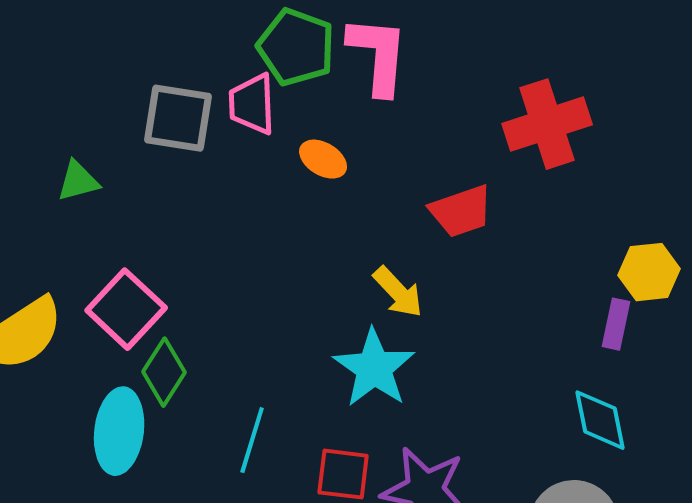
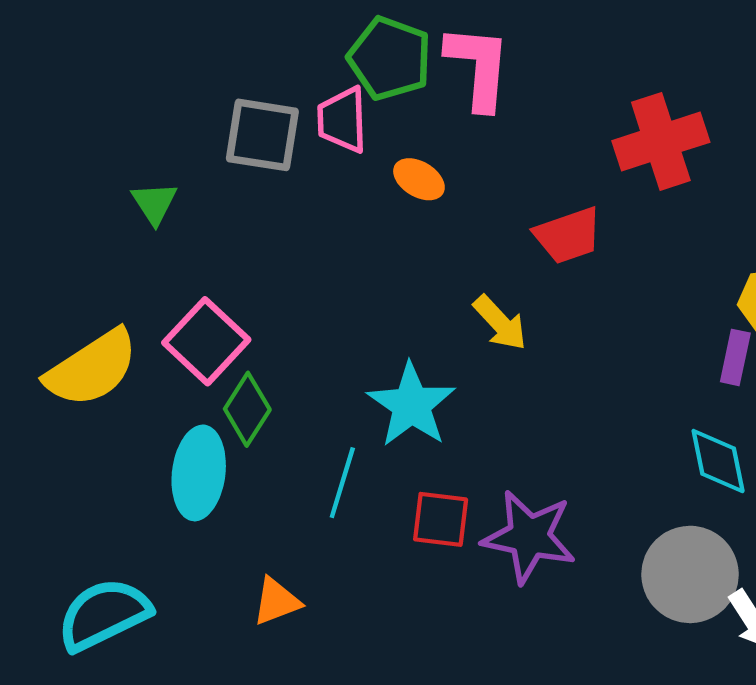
green triangle: (78, 181) -> (154, 203), turned -48
cyan star: (374, 368) -> (411, 405), moved

